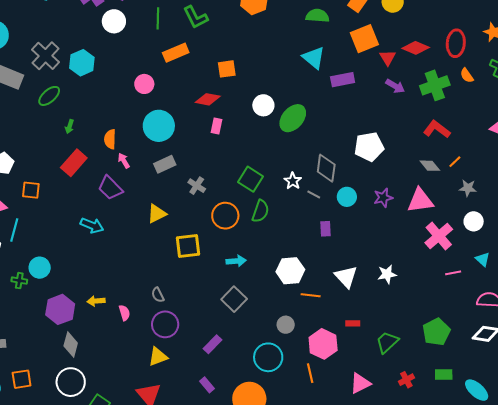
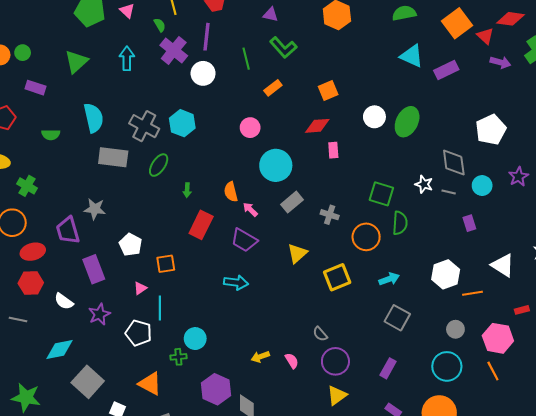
orange rectangle: (176, 53) -> (273, 88), size x0.7
purple hexagon: (60, 309) -> (216, 389), moved

